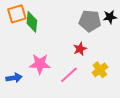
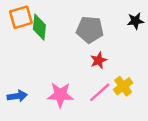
gray pentagon: (90, 21) -> (90, 30), moved
pink star: (40, 64) -> (60, 95), moved
pink line: (69, 75) -> (100, 92), moved

